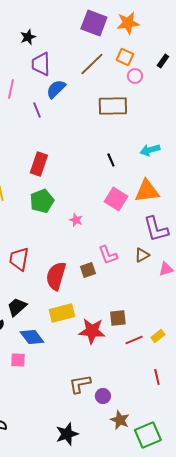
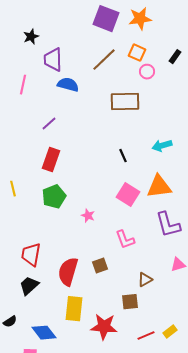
black star: (28, 37) -> (31, 37), moved
blue semicircle: (56, 89) -> (68, 85), turned 60
purple line: (37, 110) -> (49, 124), moved, turned 70
pink L-shape: (108, 255) -> (125, 240), moved
brown triangle: (142, 255) -> (145, 280), moved
black trapezoid: (17, 307) -> (29, 286), moved
yellow rectangle: (62, 313) -> (74, 309), turned -70
brown square: (118, 318) -> (130, 302), moved

